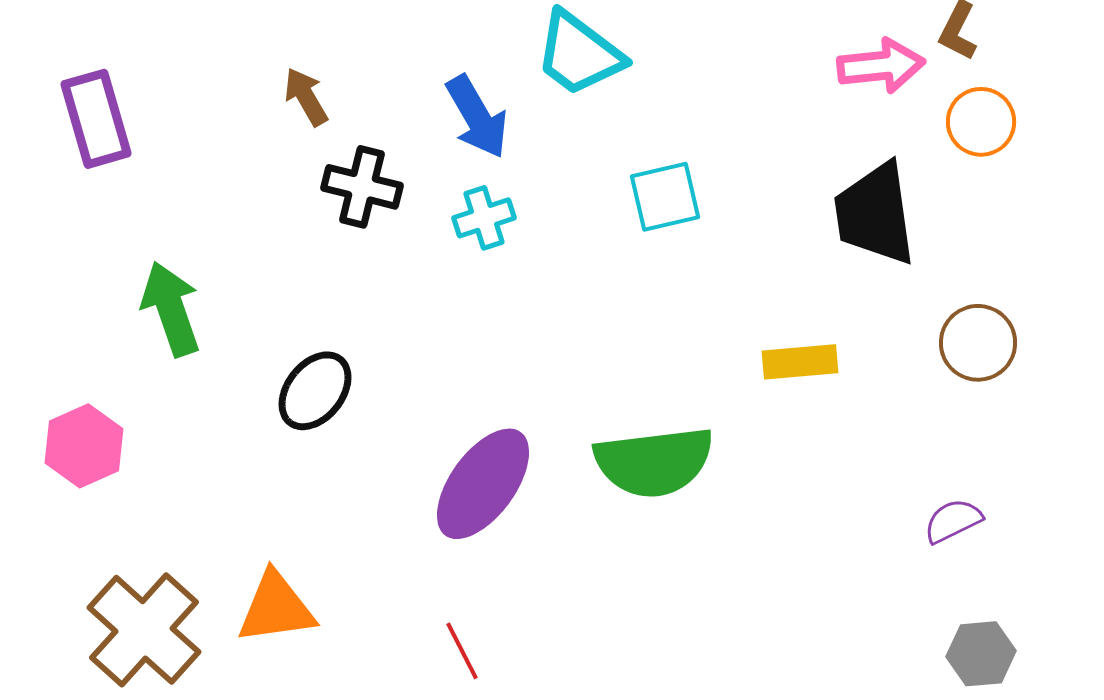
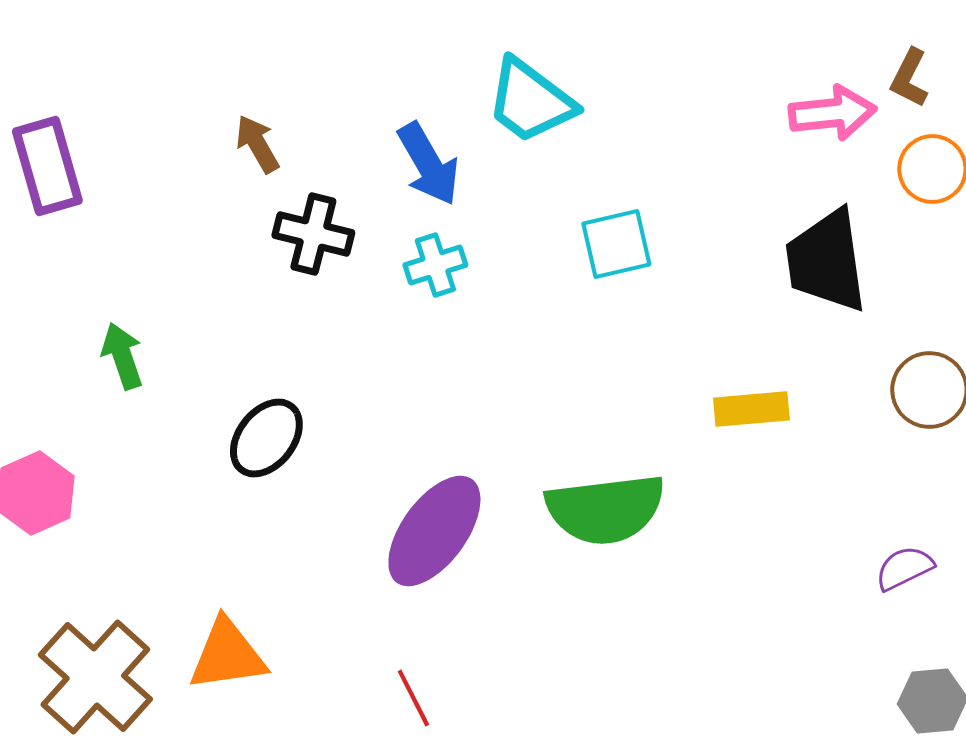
green arrow: (171, 309) -> (122, 356), size x0.7

